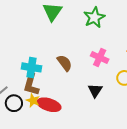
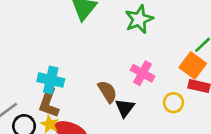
brown semicircle: (65, 63) -> (107, 92), moved
black triangle: (95, 90) -> (125, 108), moved

